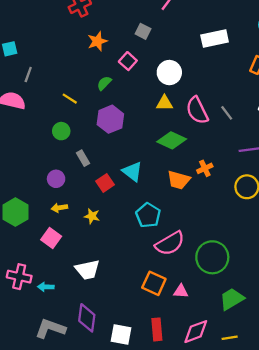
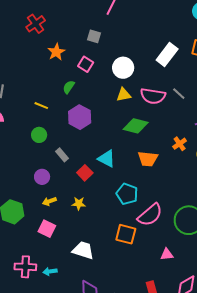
white rectangle: (215, 38) -> (167, 55), moved, turned -30
pink semicircle: (197, 110) -> (153, 96), turned -45
orange cross: (205, 168) -> (180, 144), moved
white trapezoid: (87, 270) -> (83, 250), turned -140
orange square: (154, 283) -> (126, 234), moved

